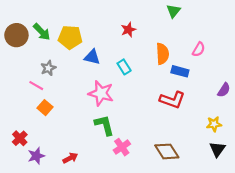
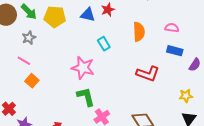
pink semicircle: (199, 49) -> (172, 28), turned -112
blue triangle: (92, 57) -> (88, 15), moved
gray star: (48, 68) -> (29, 38), moved
blue rectangle: (180, 71) -> (175, 51), moved

